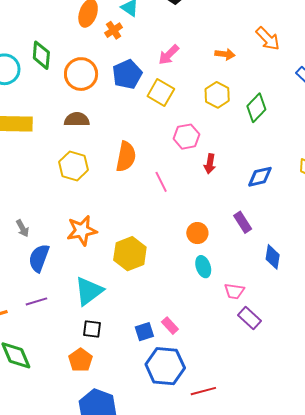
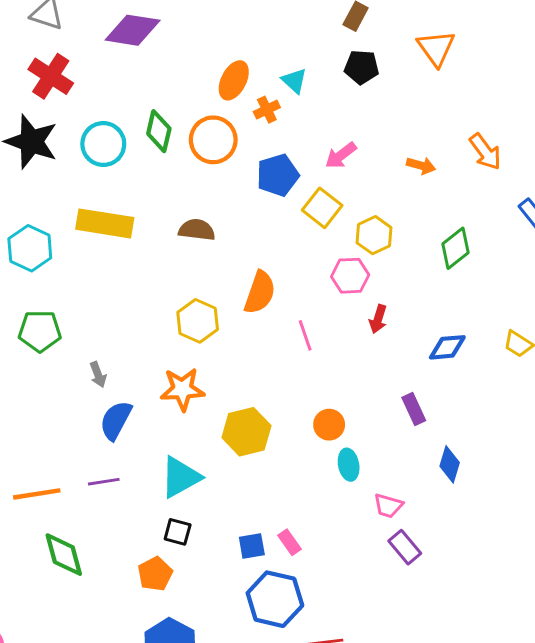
orange circle: (81, 74) -> (213, 140), moved
yellow hexagon: (217, 95) -> (374, 235), moved
yellow hexagon: (74, 166) -> (198, 321), moved
orange circle: (197, 233) -> (329, 425), moved

